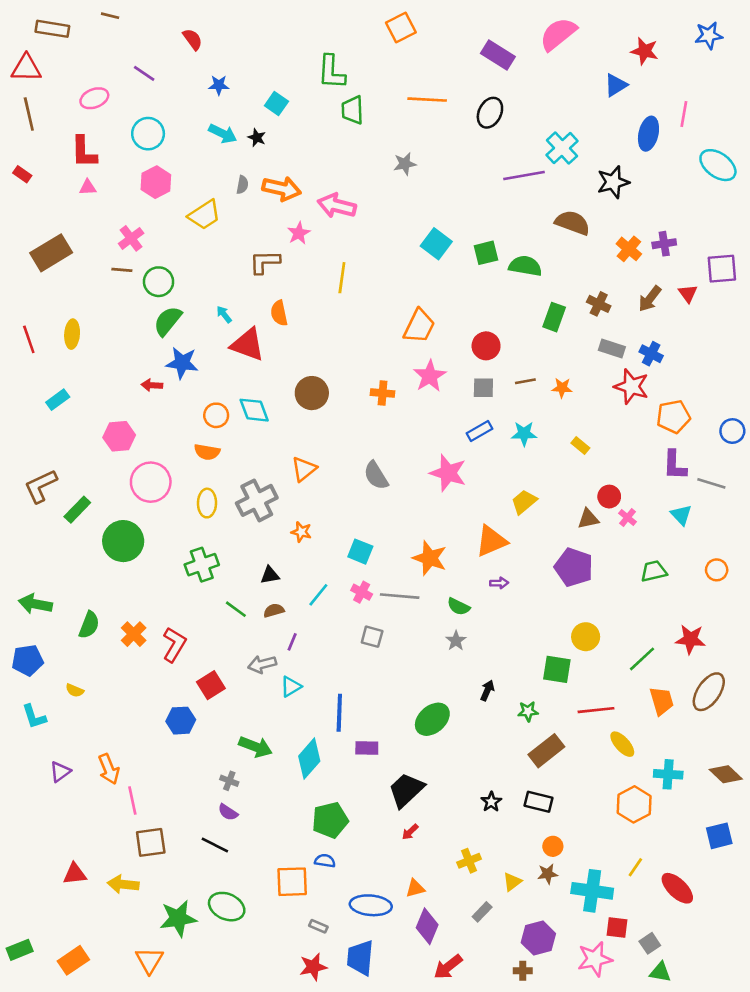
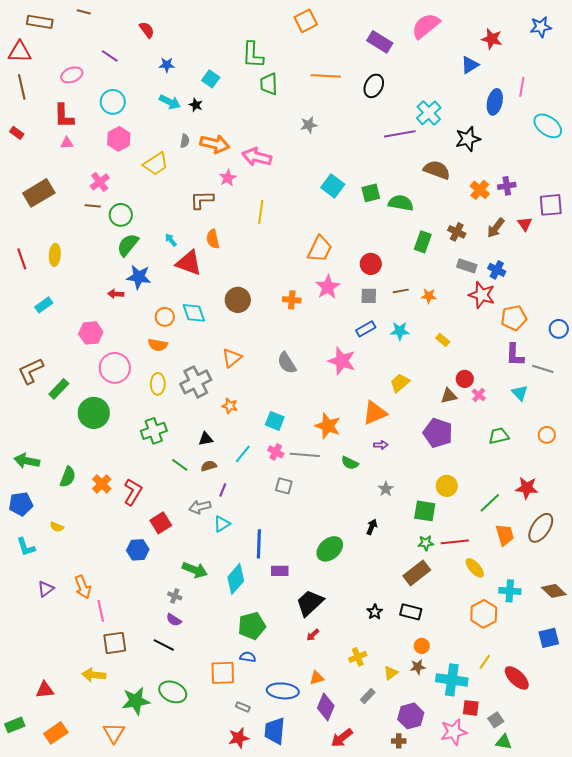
gray star: (456, 641) -> (386, 489), moved
green star: (528, 711) -> (426, 543), moved
red triangle: (75, 874) -> (45, 690), moved

